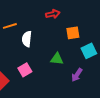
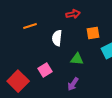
white semicircle: (27, 39) -> (57, 38), moved
purple arrow: (77, 75) -> (73, 84), moved

